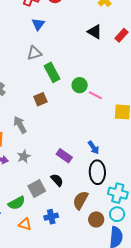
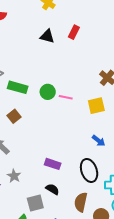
green rectangle: (52, 72) -> (18, 87), turned -30
blue arrow: (94, 148) -> (99, 141), moved
gray square: (37, 188) -> (35, 203), turned 30

